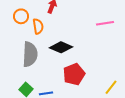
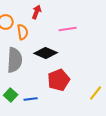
pink line: (105, 23) -> (68, 29), moved

